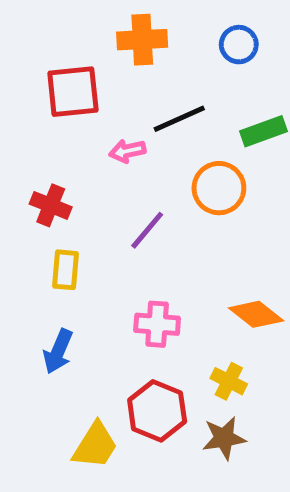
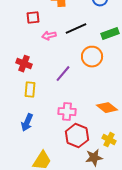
red square: (73, 92) -> (33, 18), size x0.6
pink arrow: (127, 151) -> (49, 36), moved
yellow cross: (229, 381) -> (109, 140), moved
red hexagon: (157, 411) -> (77, 136), moved

